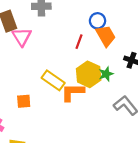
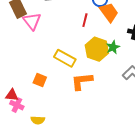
orange L-shape: (73, 92) -> (82, 81), moved
orange square: (24, 101) -> (40, 80), turned 32

